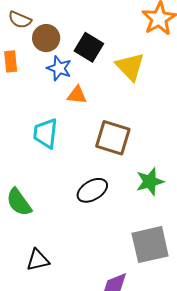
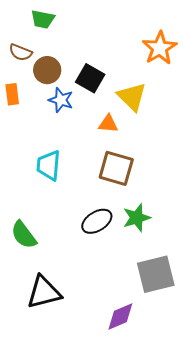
orange triangle: (77, 95) -> (108, 124), moved
green star: (150, 181) -> (137, 218), moved
black triangle: (38, 260) -> (44, 292), size x1.5

